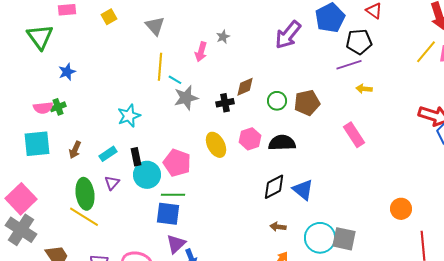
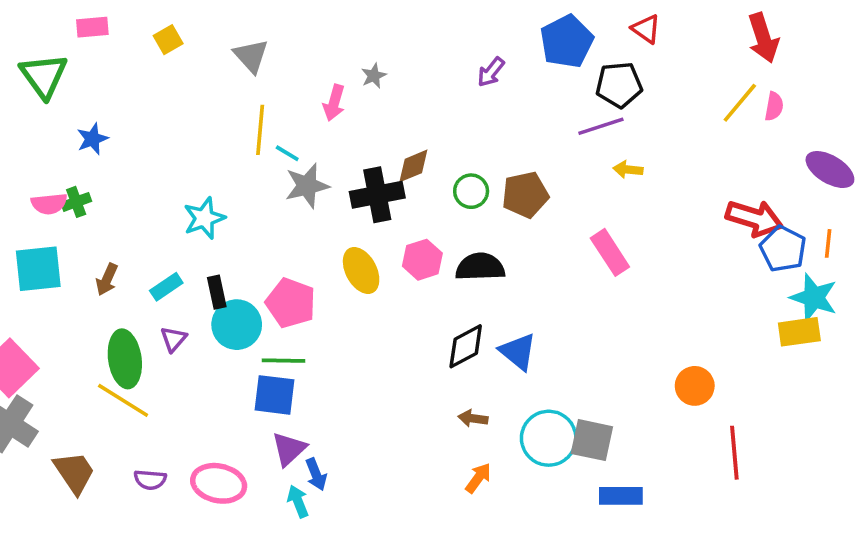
purple arrow: (288, 35) -> (491, 72), size x0.6
black cross: (225, 103) -> (377, 195), size x1.6

